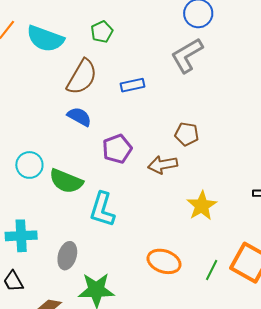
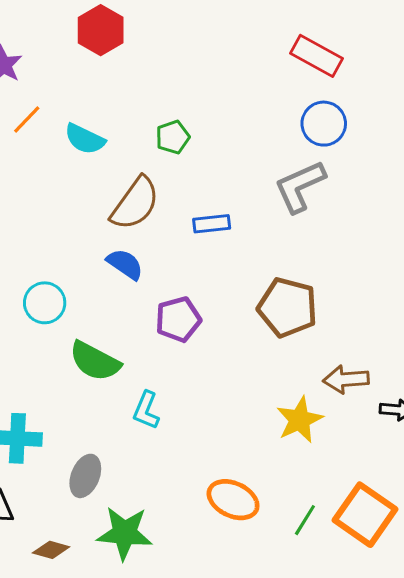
cyan semicircle: (45, 39) -> (85, 139), size x0.7
brown pentagon: (187, 134) -> (287, 307), size x1.6
cyan circle: (29, 165) -> (45, 303), moved
brown arrow: (163, 165) -> (346, 379), moved
cyan L-shape: (102, 209) -> (146, 410), size x0.7

